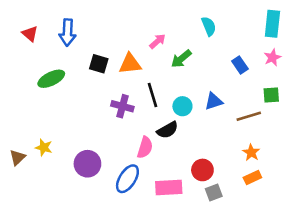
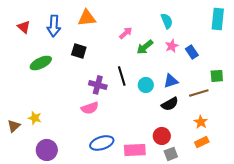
pink star: (272, 57) -> (172, 46), moved
orange triangle: (130, 64) -> (87, 18), moved
black semicircle: (167, 130) -> (170, 104), moved
pink semicircle: (145, 147) -> (90, 108), moved, turned 54
purple circle: (87, 164) -> (47, 150), moved
blue ellipse: (127, 179) -> (102, 143), turned 40

